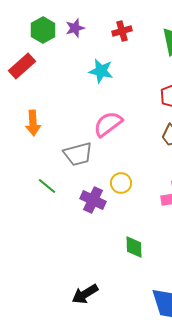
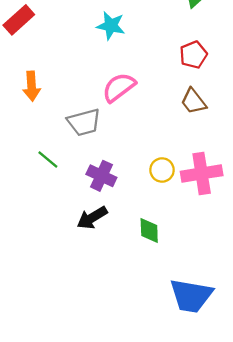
yellow circle: (121, 183) -> (162, 170), moved
black arrow: (85, 294) -> (92, 218), moved

